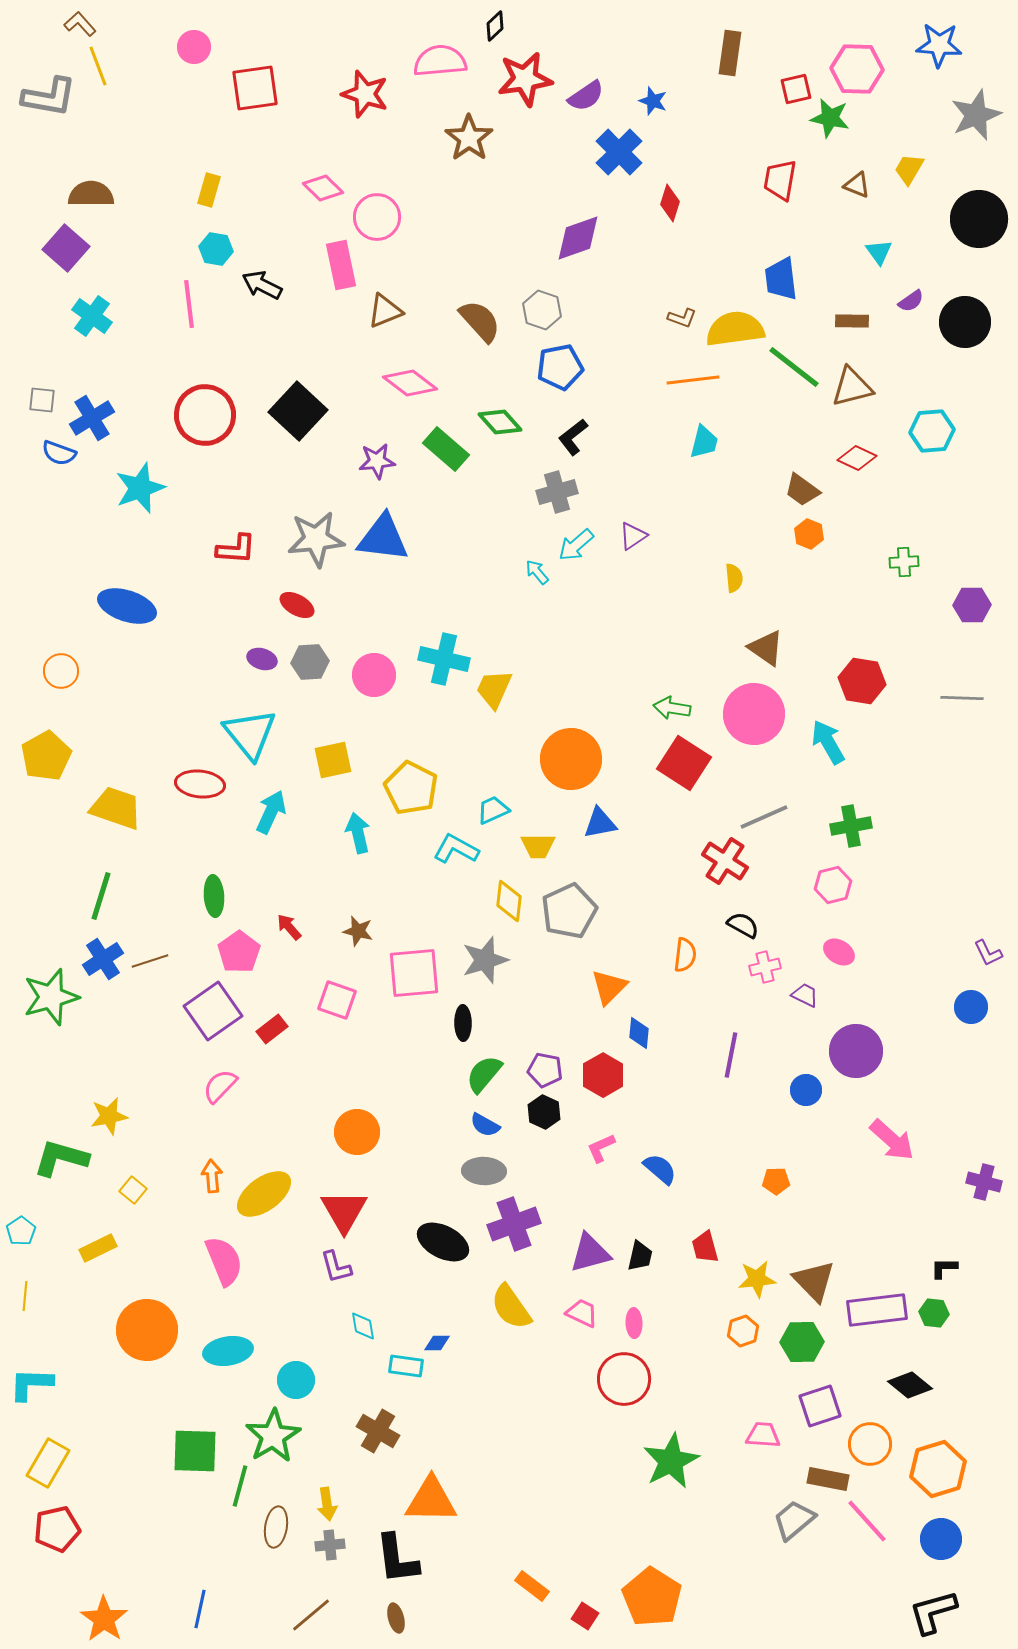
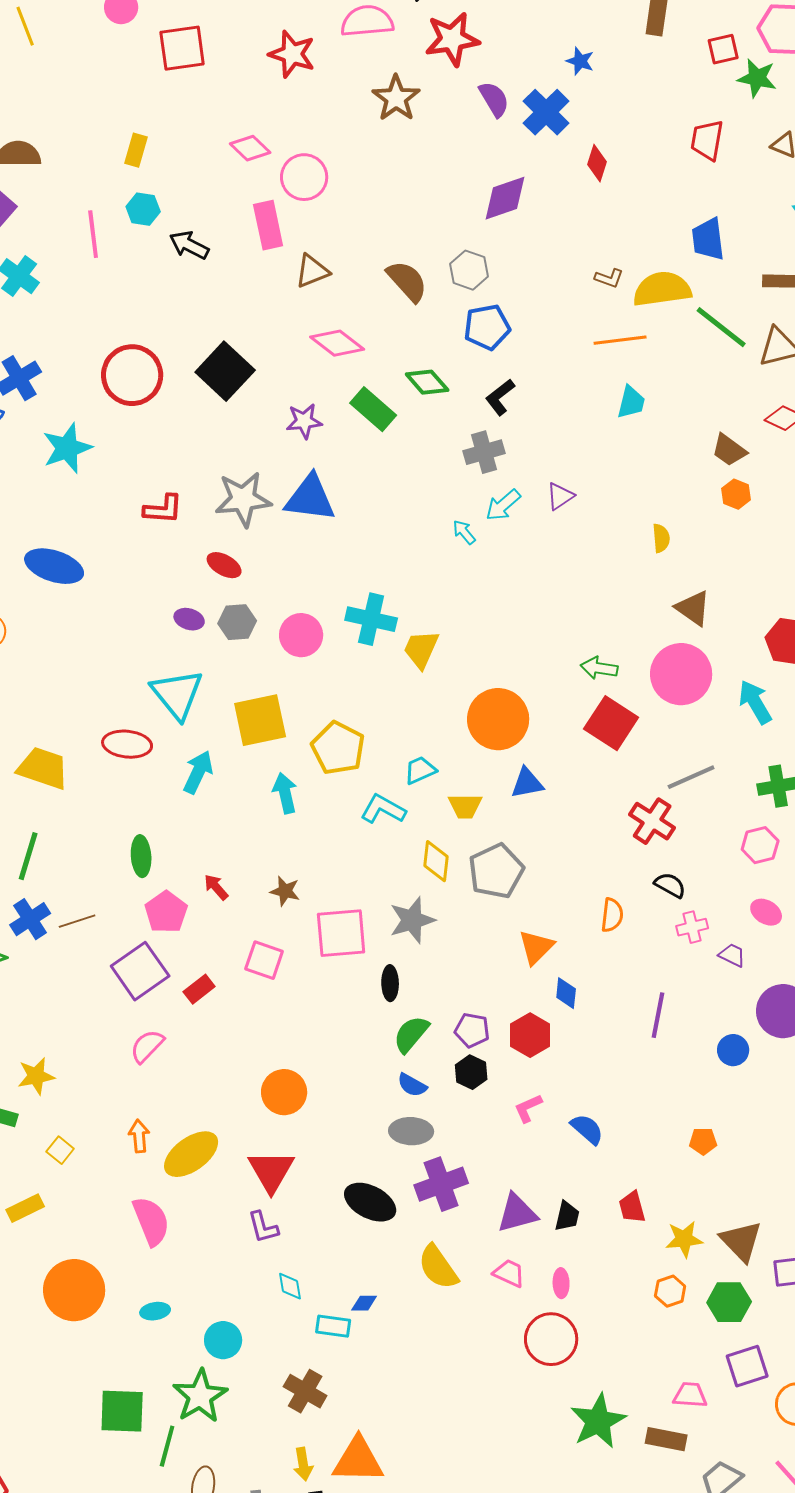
purple semicircle: (586, 96) -> (494, 99), moved, turned -87
pink line: (189, 304) -> (93, 234), moved
yellow square: (333, 760) -> (260, 720), size x1.4
cyan ellipse: (228, 1351) -> (155, 1311), size x0.6
brown rectangle: (828, 1479) -> (666, 1439), moved
yellow arrow: (327, 1504) -> (303, 1464), moved

